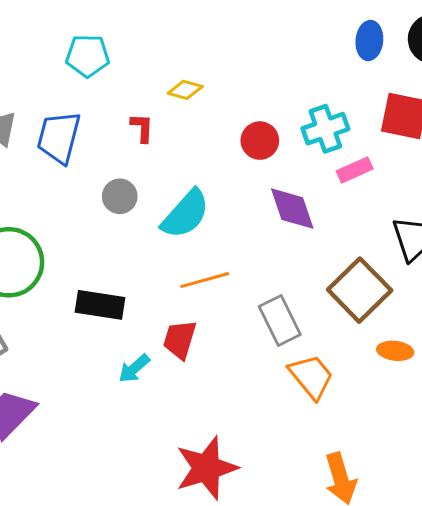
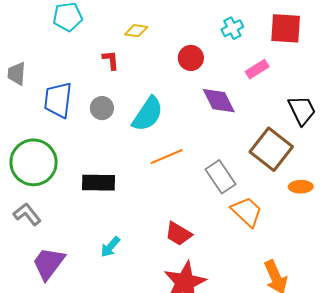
cyan cross: (325, 129) -> (232, 28), moved, size x0.7
blue trapezoid: (59, 137) -> (58, 100), moved
red trapezoid: (180, 340) -> (178, 234), moved, turned -68
cyan arrow: (134, 369) -> (110, 247), moved

